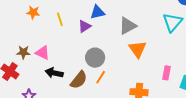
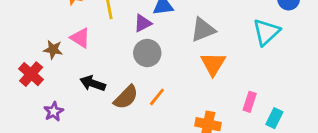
pink triangle: (43, 53) -> (80, 38), moved
gray circle: (95, 58) -> (147, 53), moved

